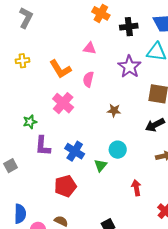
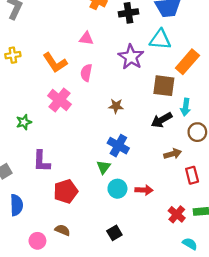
purple L-shape: (43, 146) -> (42, 161), moved
cyan circle: (118, 150) -> (117, 189), moved
blue cross: (75, 151) -> (118, 146), moved
red arrow: (136, 188) -> (144, 190), turned 105
blue semicircle: (20, 214) -> (16, 205), moved

